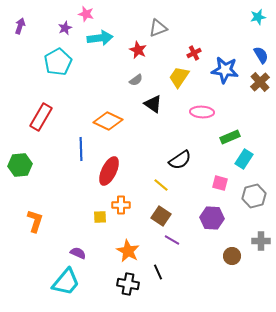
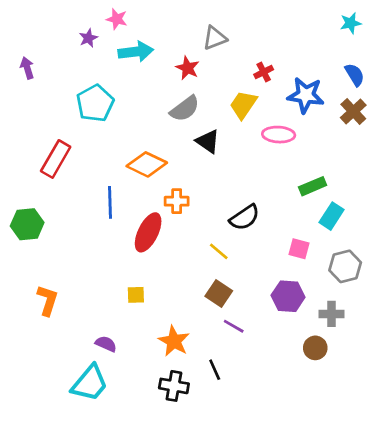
purple arrow: (20, 26) -> (27, 68), moved, turned -35
cyan pentagon: (58, 62) -> (95, 103), moved
gray semicircle: (136, 80) -> (185, 109), size x1.6
pink ellipse: (202, 112) -> (279, 135), moved
orange cross: (121, 205) -> (177, 201), moved
gray cross: (261, 241) -> (332, 314), moved

